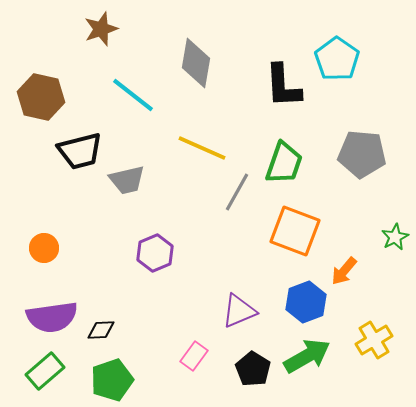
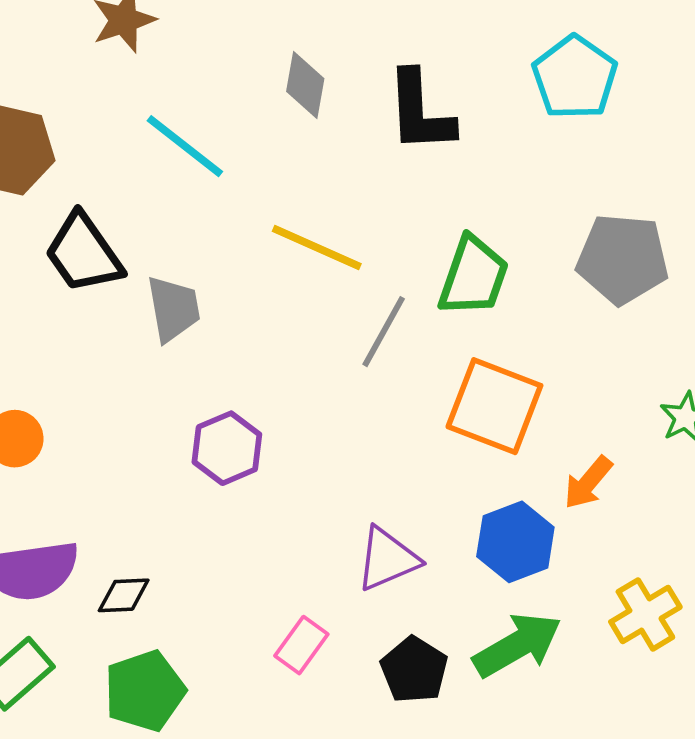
gray diamond: (196, 63) -> (305, 85), size x0.7
black L-shape: (283, 86) -> (420, 112), moved
black trapezoid: (80, 151) -> (84, 253), turned 69
gray trapezoid: (127, 180) -> (173, 309), turned -87

